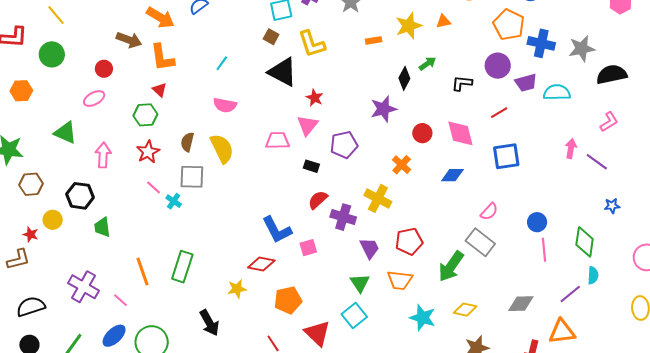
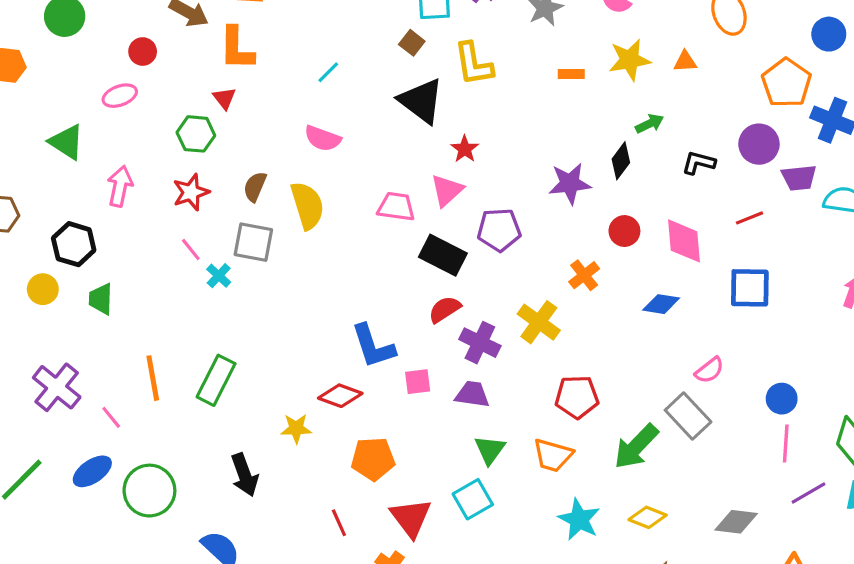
black diamond: (404, 78) -> (621, 161), moved
black rectangle: (311, 166) -> (443, 255), size x1.8
yellow circle: (53, 220) -> (43, 289), moved
purple trapezoid: (369, 248) -> (472, 394), moved, turned -65
purple line: (570, 294) -> (809, 493), moved

